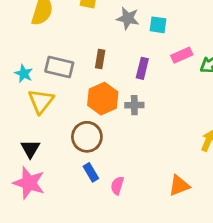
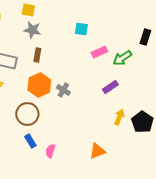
gray star: (128, 18) -> (32, 30), moved
purple rectangle: (142, 68) -> (110, 87), moved, turned 42
gray cross: (134, 105) -> (63, 90), turned 32

